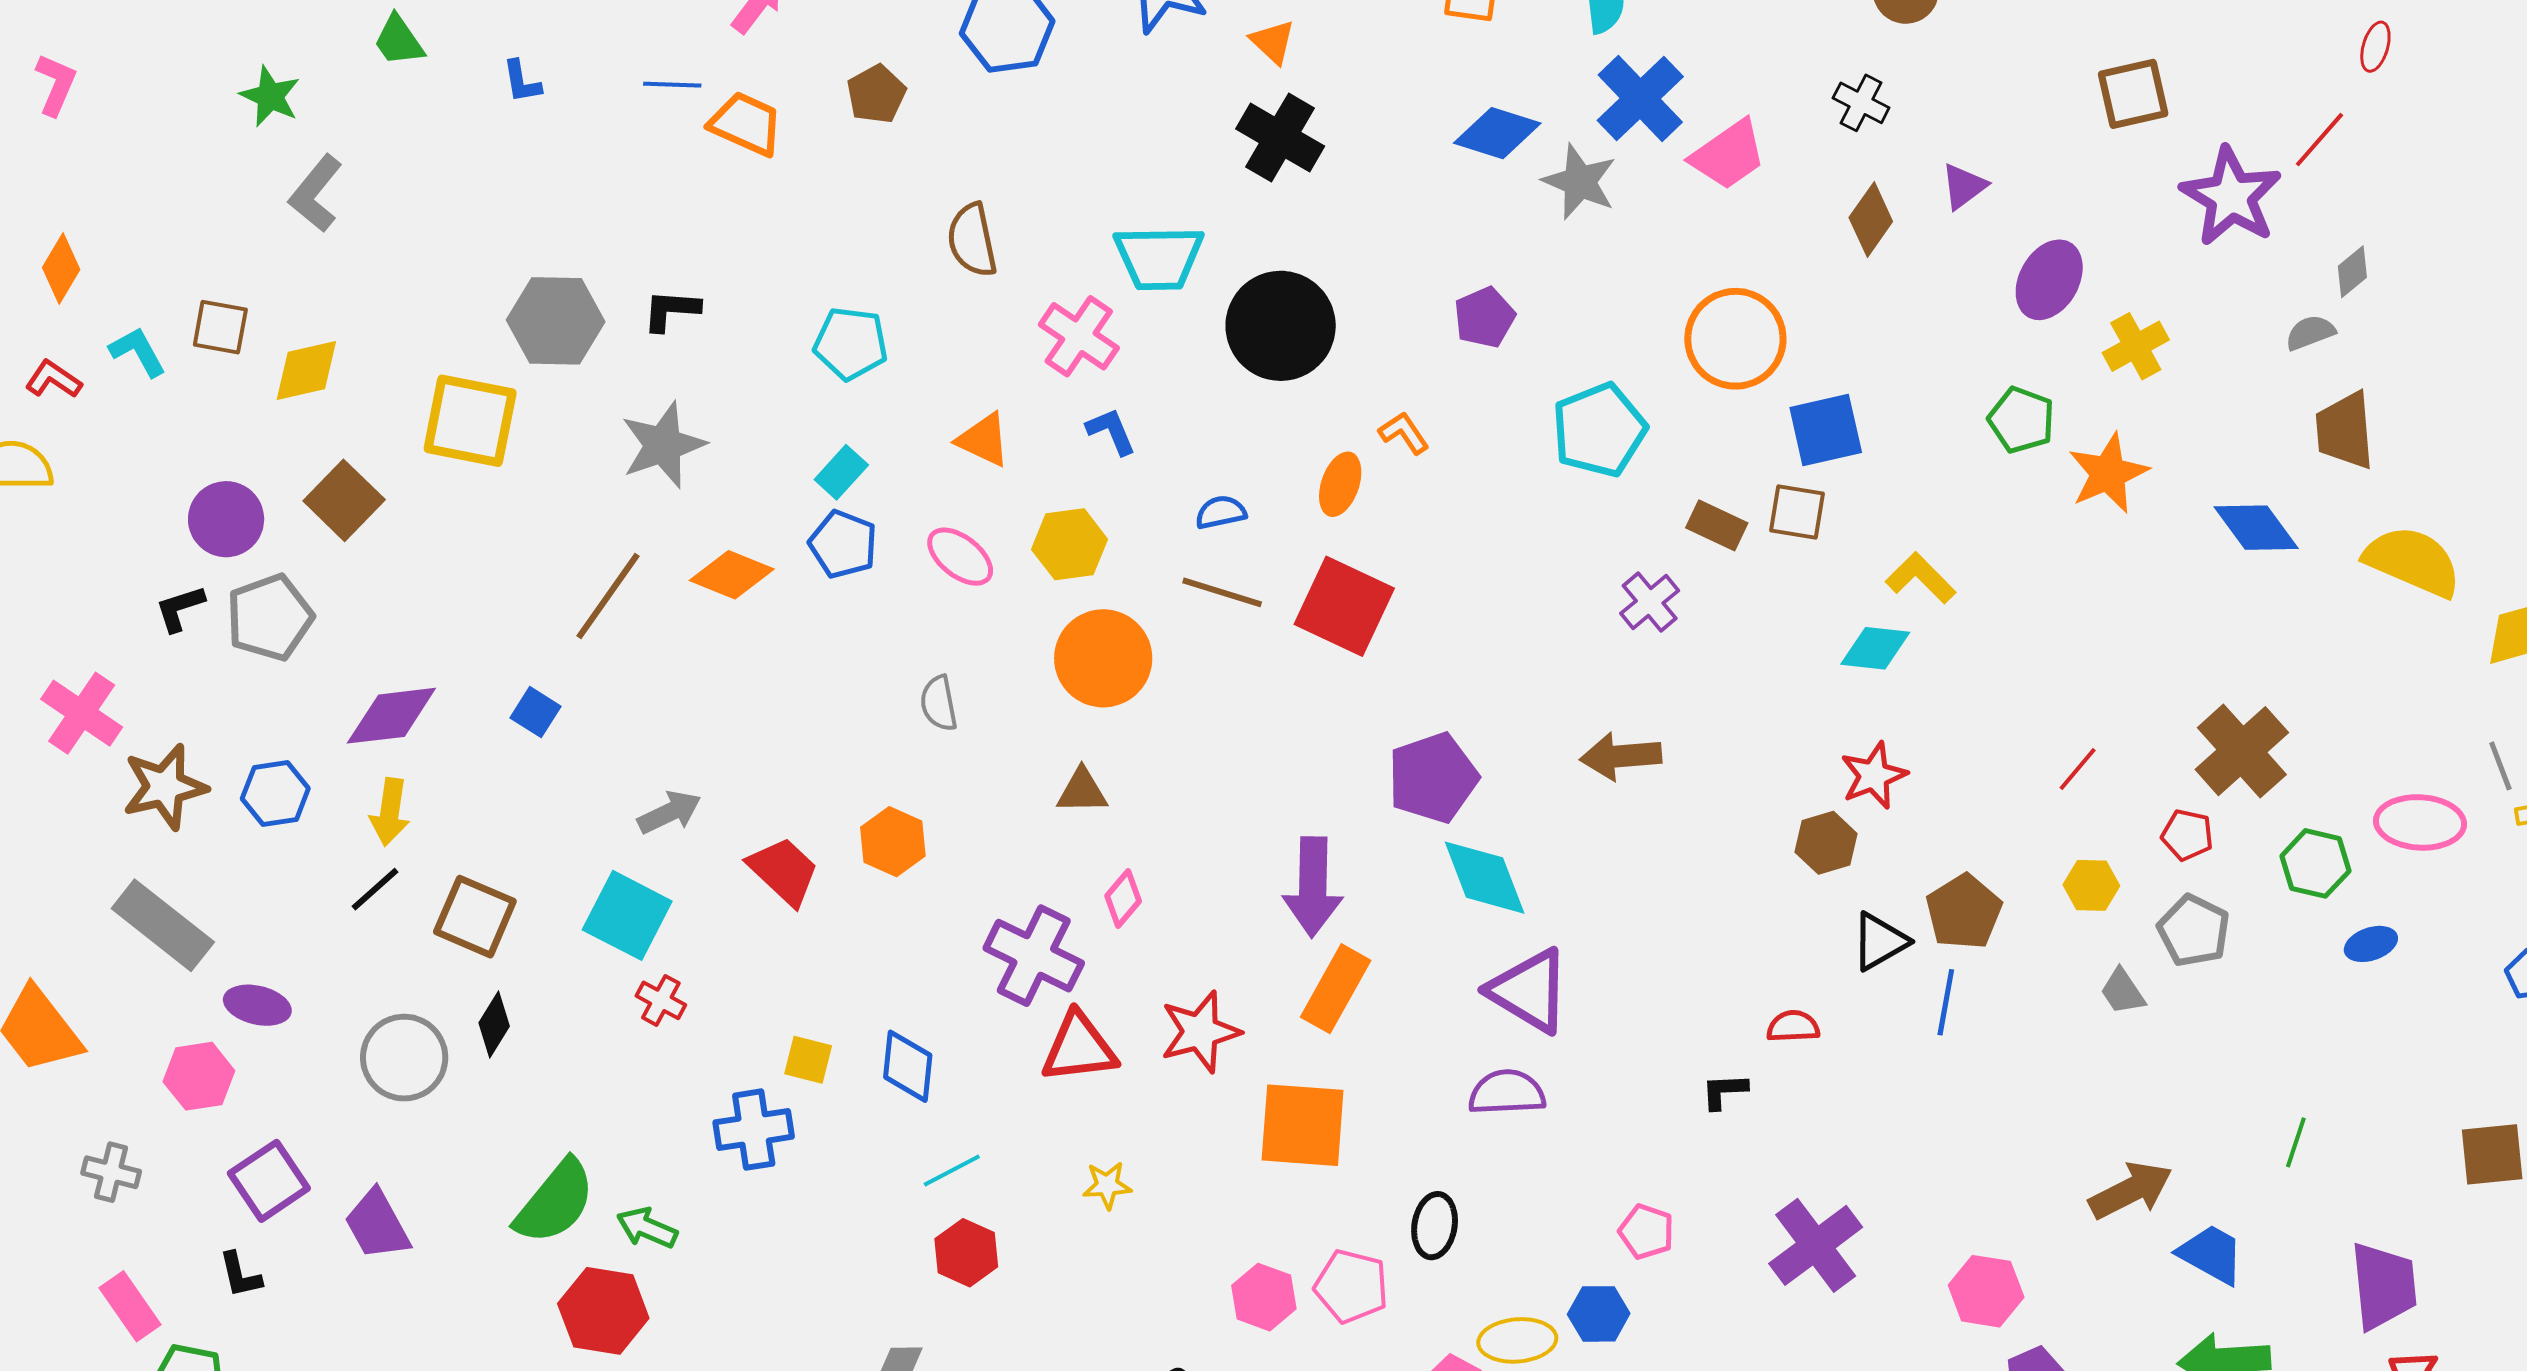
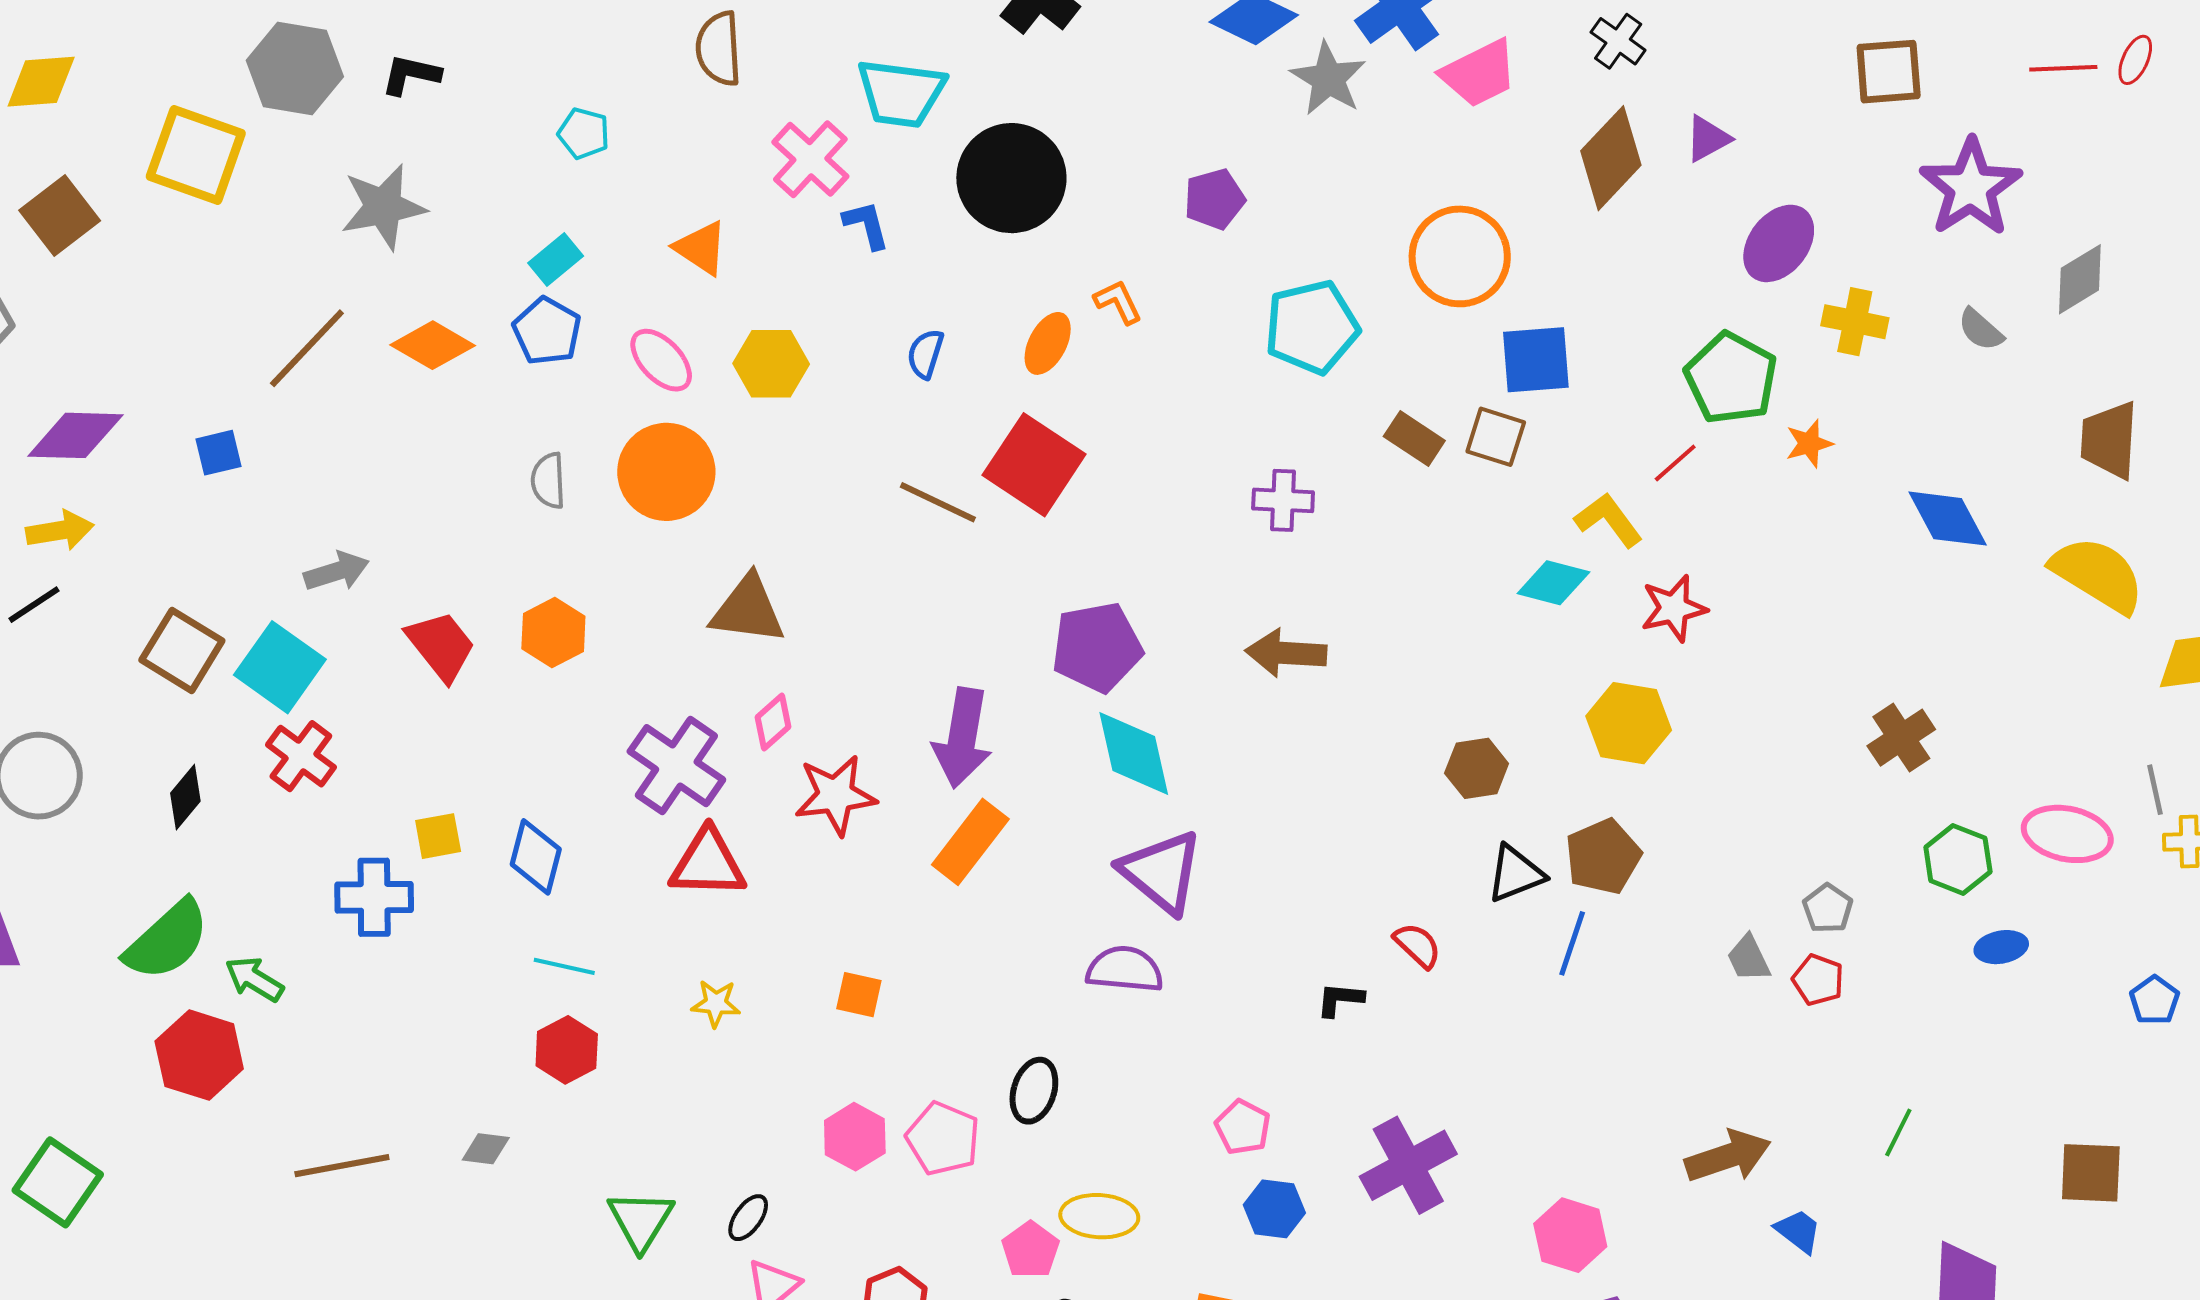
red line: (2319, 140) -> (2063, 68), moved, turned 38
brown diamond: (1871, 219) -> (1611, 158), size x1.4
gray diamond: (2352, 272) -> (2080, 279), size x1.4
gray semicircle: (2310, 333) -> (1981, 330), moved, turned -126
cyan pentagon: (851, 343) -> (584, 133), size x0.7
yellow cross: (2136, 346) -> (1855, 322), turned 32
green pentagon: (2021, 420) -> (1731, 378), size x1.4
blue L-shape: (1111, 431) -> (866, 225), moved
brown trapezoid: (2345, 431) -> (2109, 440), moved
orange star: (2108, 473) -> (1809, 443), size x0.6
blue semicircle: (1221, 512) -> (925, 354), turned -69
brown line: (1222, 592) -> (938, 502), moved
purple cross: (1650, 602) -> (1283, 500), moved, turned 34
orange circle: (1103, 658) -> (666, 472), moved
gray semicircle: (939, 703) -> (548, 481), moved
blue square: (536, 712) -> (218, 453), turned 36
brown cross: (2242, 751) -> (1901, 738), size x0.7
red line: (2078, 769) -> (1675, 463), moved
red star: (1874, 776) -> (1674, 608), moved
brown triangle: (1082, 791) -> (748, 610), size x1.5
yellow arrow: (390, 812) -> (60, 530), turned -116
red pentagon: (2187, 835) -> (1818, 980), moved
yellow hexagon: (2091, 885) -> (1629, 723), moved, size x1.5
brown square: (475, 917) -> (182, 650), moved
gray pentagon: (2194, 931) -> (1828, 908), size x0.7
red cross: (661, 1000) -> (301, 756), size x1.4
black diamond: (494, 1025) -> (185, 797), moved
red semicircle: (1793, 1026) -> (1418, 945), turned 38
red star: (1200, 1032) -> (836, 795), moved
yellow square: (808, 1060) -> (438, 836), turned -33
orange square: (1303, 1125) -> (859, 995), moved, size x0.5
cyan line: (952, 1170) -> (564, 966), turned 32
blue trapezoid: (2211, 1254) -> (1798, 1231), size x0.7
blue hexagon: (1599, 1314) -> (1274, 1209), moved

